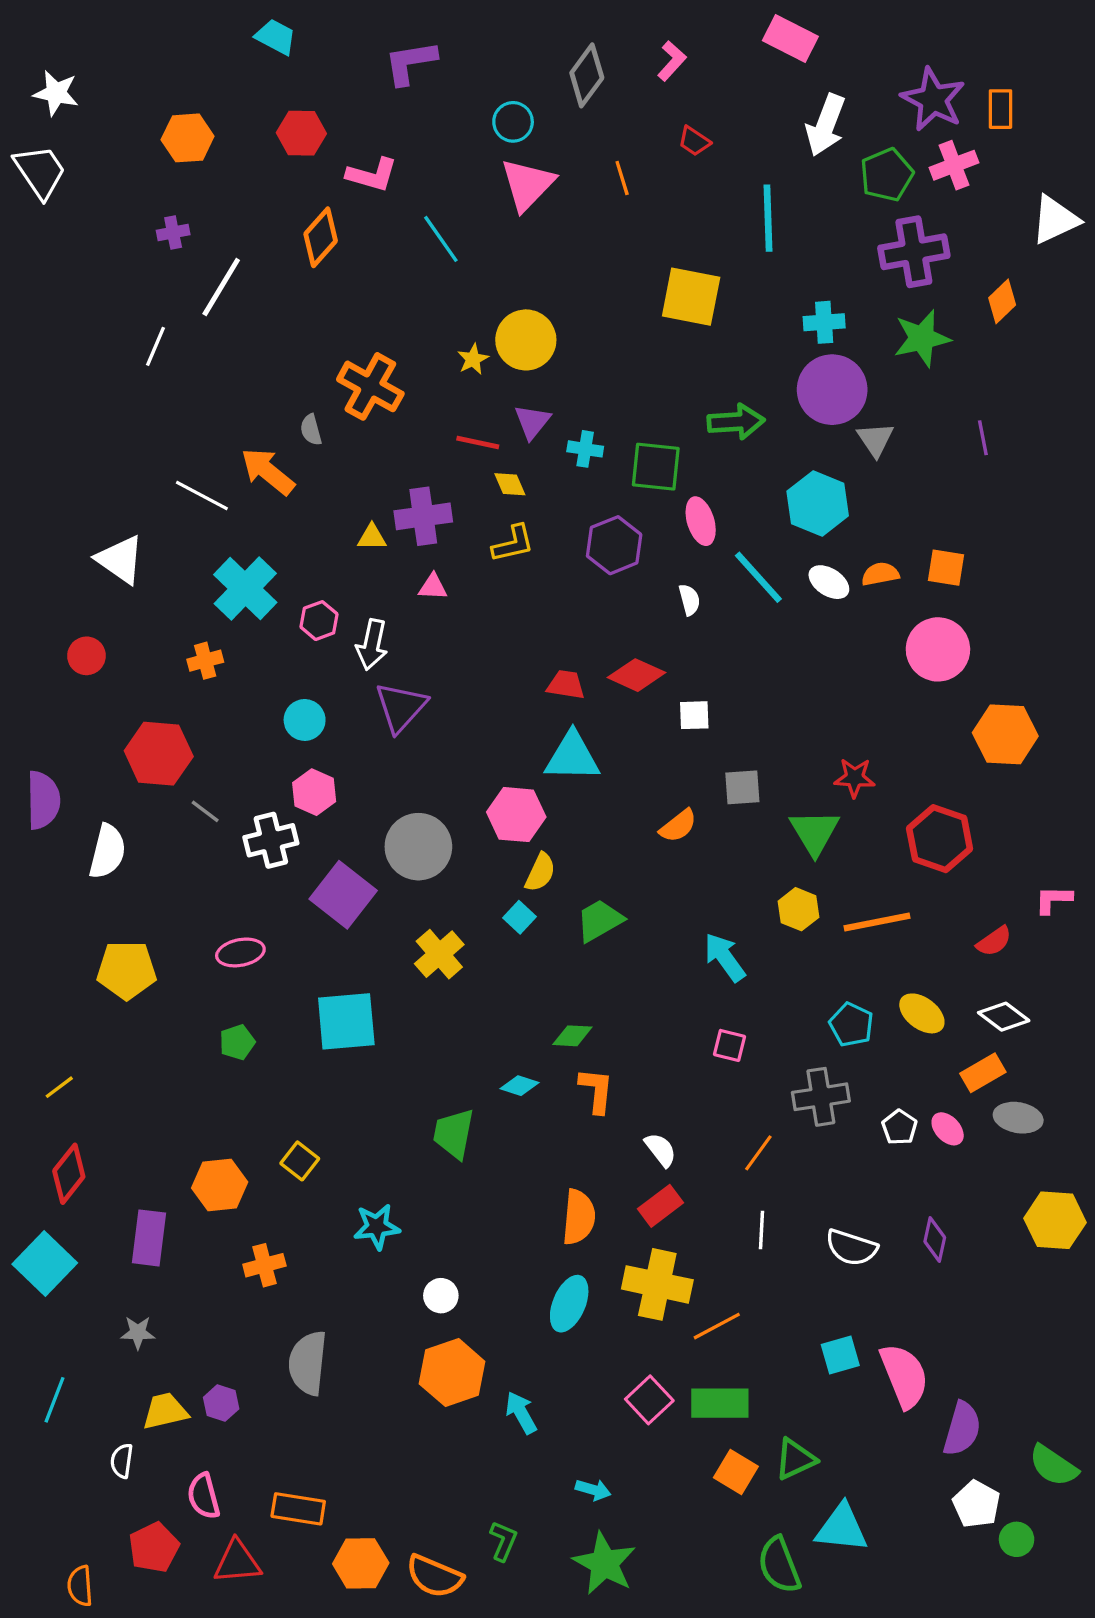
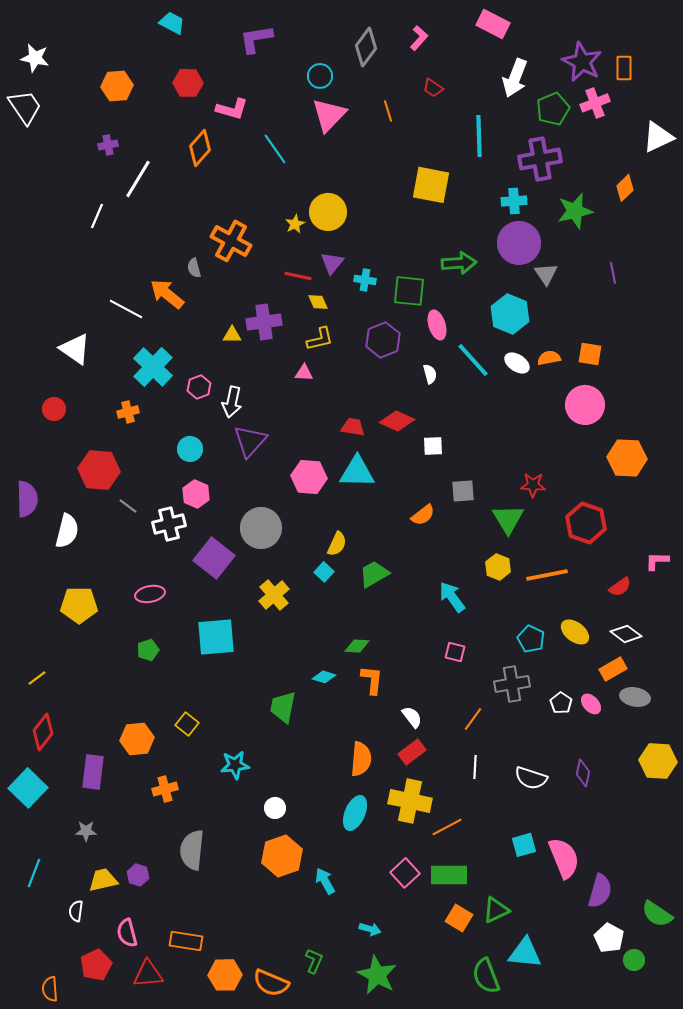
purple cross: (914, 252) -> (540, 159), moved
pink triangle: (433, 587) -> (304, 373), moved
pink hexagon: (516, 815) -> (309, 477), moved

